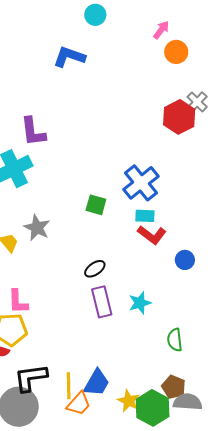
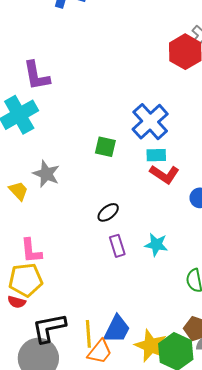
purple rectangle: (102, 302) -> (117, 246), size x0.7
cyan star: (140, 303) -> (156, 245), turned 30
yellow star: (129, 401) -> (151, 346), size x1.4

